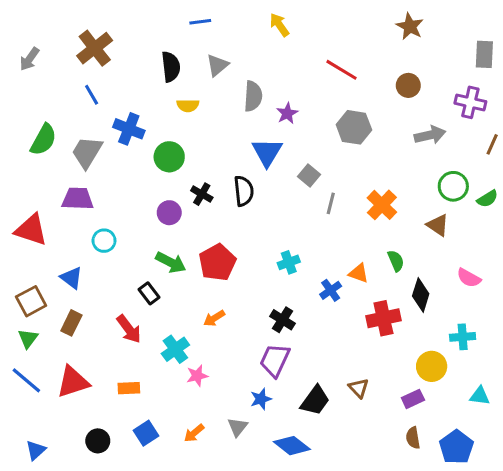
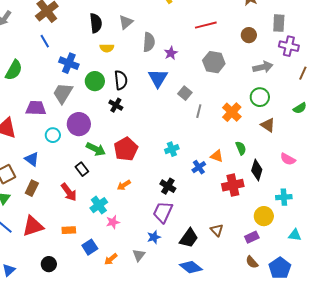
gray rectangle: (484, 54) -> (279, 23), moved
red line: (342, 70) -> (206, 25), turned -45
gray trapezoid: (87, 152) -> (63, 93), moved
green circle: (453, 186) -> (260, 97), moved
black semicircle: (244, 191) -> (121, 80), moved
purple circle: (169, 213) -> (79, 124), moved, size x1.5
blue square: (146, 433) -> (90, 247), moved
brown semicircle: (413, 438) -> (252, 262), turned -32
blue diamond: (292, 446) -> (191, 267), moved

